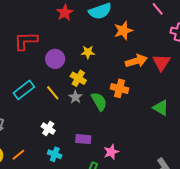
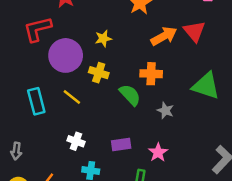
red L-shape: (26, 41) -> (38, 29), moved
purple circle: (55, 59) -> (66, 55), size x1.4
cyan rectangle: (24, 90) -> (36, 101), turned -55
gray star: (75, 97) -> (165, 111), moved
green triangle: (161, 108) -> (206, 86), size x1.4

